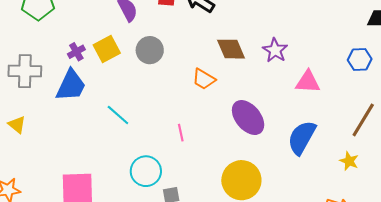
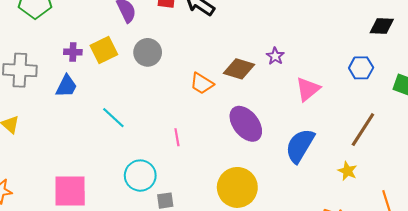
brown diamond: (231, 49) -> (239, 69), moved, turned -52
purple star: (275, 50) -> (275, 56), size x0.7
purple cross: (76, 52) -> (73, 52), turned 30
pink triangle: (308, 82) -> (308, 89), turned -44
blue trapezoid: (71, 85) -> (66, 86), size x0.7

